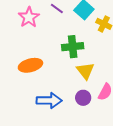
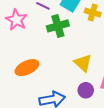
green cross: (73, 47) -> (58, 26), moved

